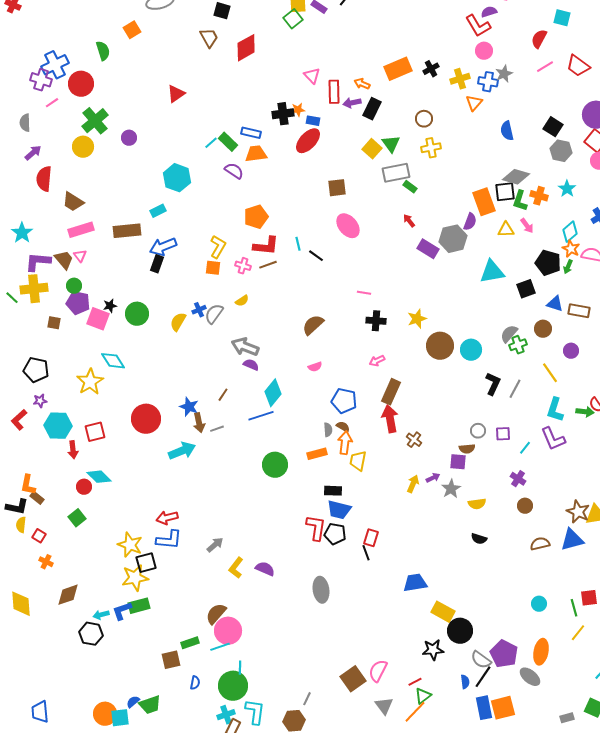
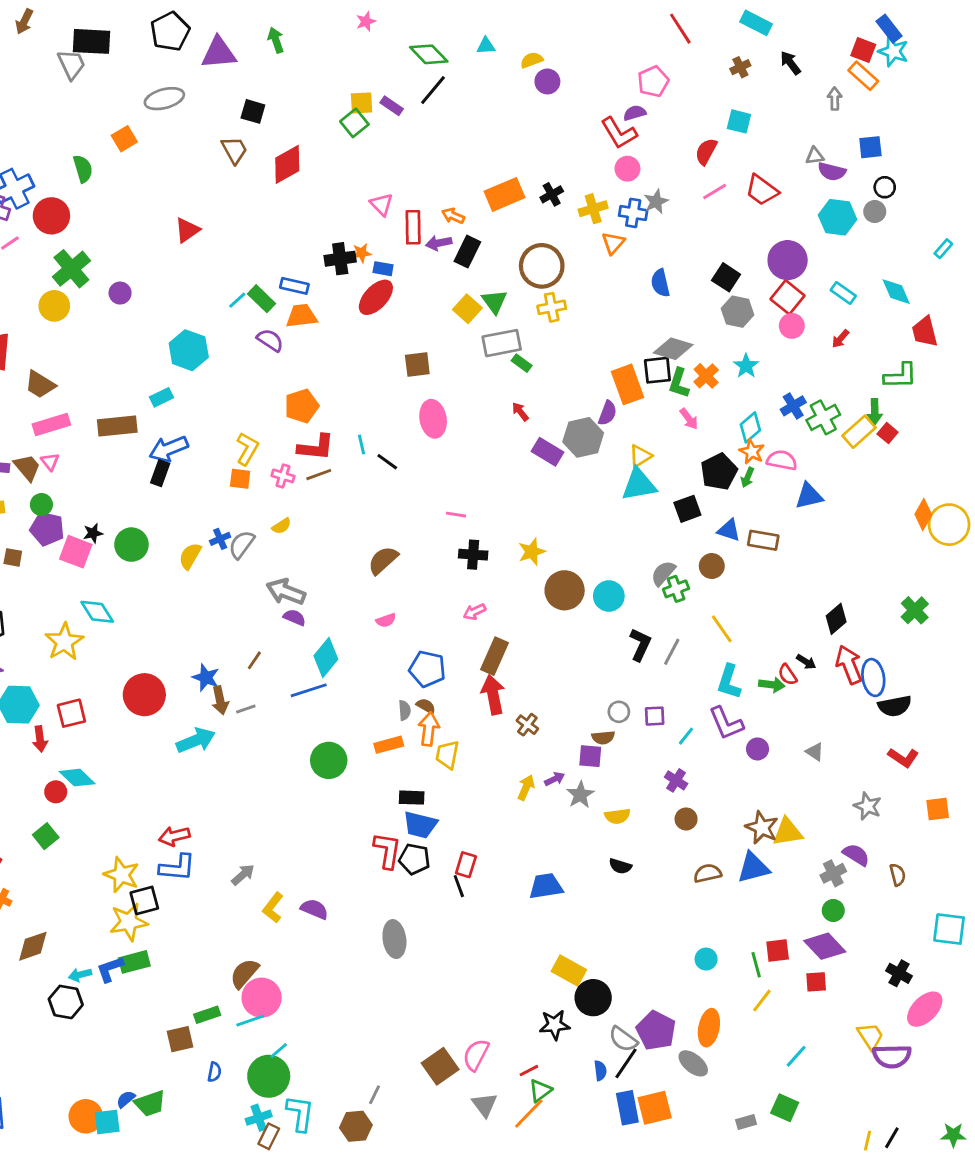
brown circle: (424, 119) -> (542, 266), size x1.8
orange cross: (539, 196) -> (706, 376), turned 30
pink ellipse: (348, 226) -> (433, 419), turned 30
yellow triangle: (506, 230) -> (640, 456), moved, turned -30
black pentagon: (548, 263) -> (719, 472), turned 30
purple circle: (571, 351) -> (758, 749), moved
blue trapezoid: (415, 583) -> (546, 886), moved
cyan line: (240, 668) -> (279, 1051), turned 48

